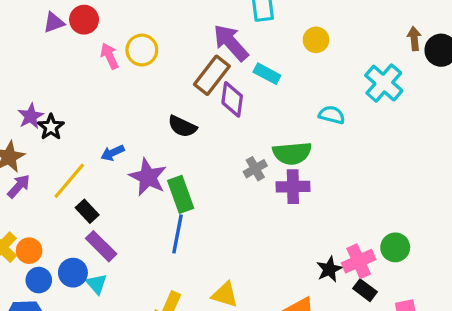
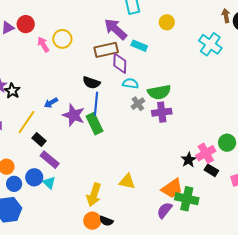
brown rectangle: (212, 75) -> (106, 50), turned 45
cyan semicircle: (332, 115) -> (130, 83), moved
blue line: (177, 234) -> (96, 104), moved

